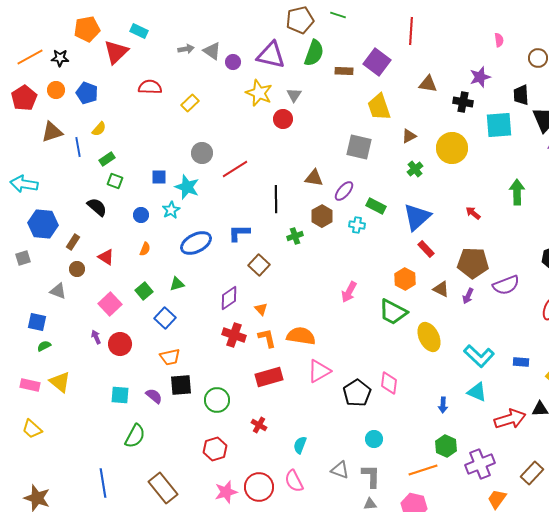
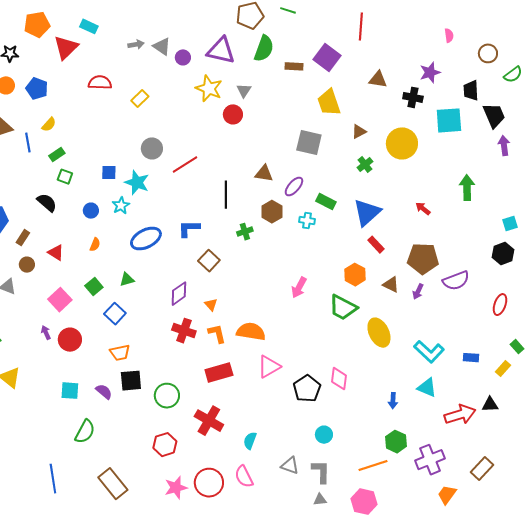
red cross: (259, 425) -> (209, 421), size x1.8

